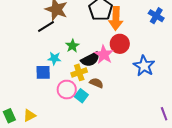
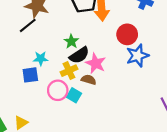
red circle: (120, 44) -> (127, 34), moved
green star: (72, 46) -> (71, 41), moved
pink star: (104, 54) -> (96, 63), moved
blue star: (144, 66) -> (137, 56), turned 30

